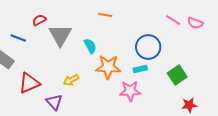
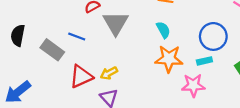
blue line: (18, 38) -> (77, 36), moved
cyan semicircle: (90, 46) -> (163, 30), moved
yellow arrow: (71, 80) -> (109, 73), moved

